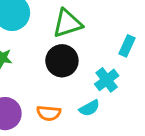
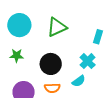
black circle: (62, 61) -> (51, 64), moved

